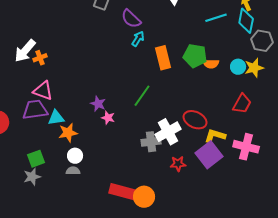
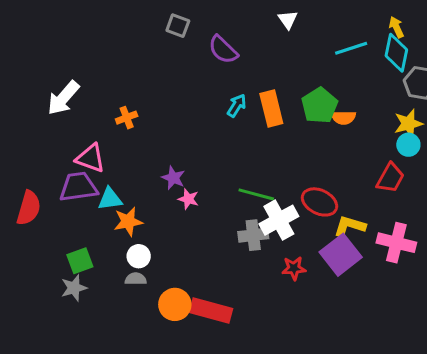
cyan arrow: (138, 39) -> (237, 106), moved
green pentagon: (195, 56) -> (320, 106), turned 30
orange cross: (40, 58) -> (127, 118), moved
cyan circle: (238, 67) -> (408, 145), moved
green line: (142, 96) -> (256, 194), moved, turned 70
orange circle: (144, 197) -> (175, 304), moved

